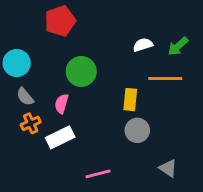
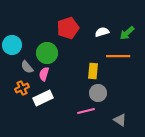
red pentagon: (60, 21) -> (68, 28), moved
green circle: (81, 71) -> (47, 53), moved
gray semicircle: (25, 97) -> (27, 67), moved
pink line: (98, 174) -> (86, 111), moved

